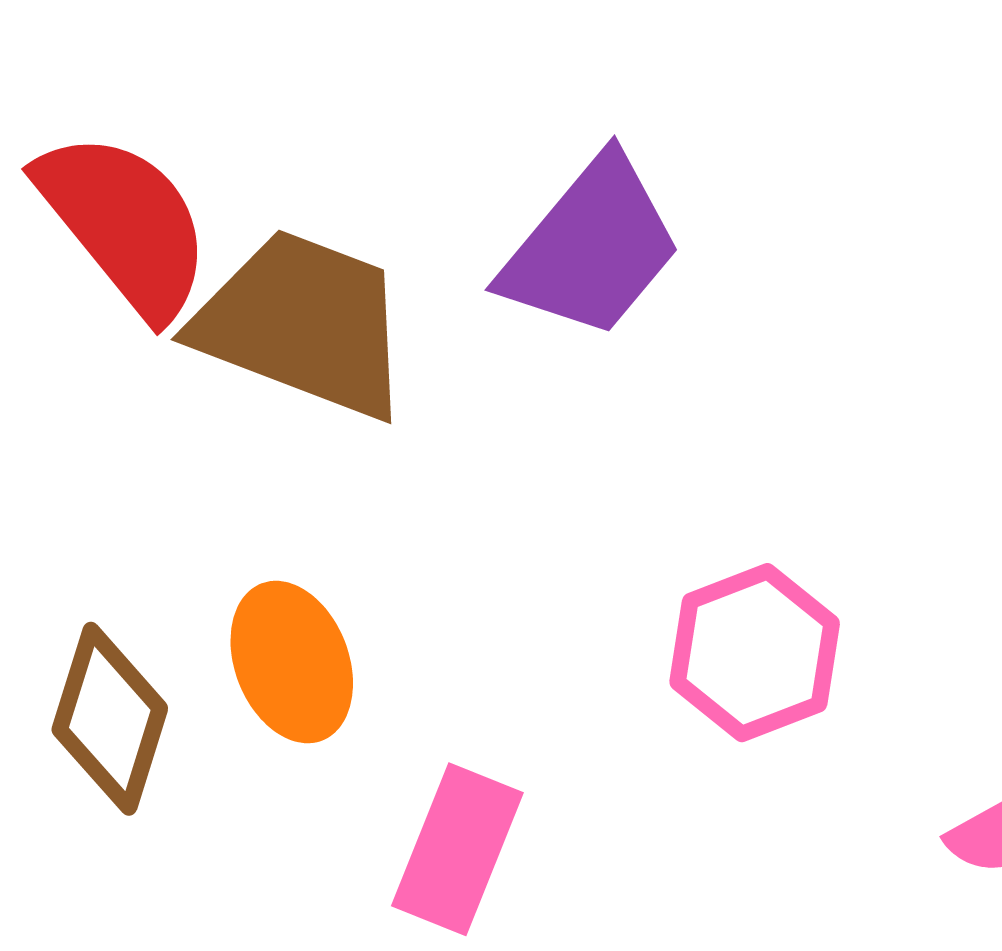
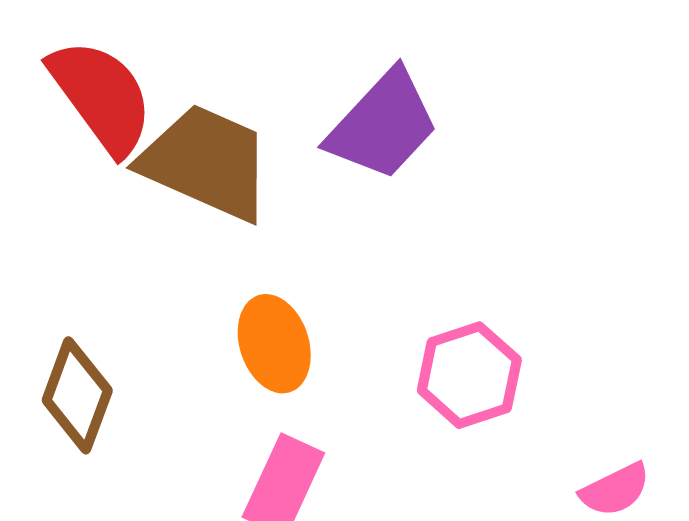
orange ellipse: (292, 662) -> (274, 344), moved

